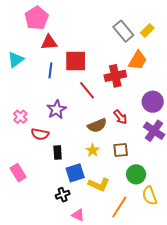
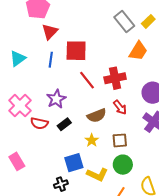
red triangle: (49, 42) -> (50, 32), turned -42
cyan triangle: (16, 60) -> (18, 58), moved
red cross: (115, 76) -> (115, 78), moved
pink cross: (20, 117) -> (20, 106), size x1.6
black rectangle: (58, 153) -> (64, 124), moved, turned 56
green circle: (136, 174) -> (123, 165), moved

